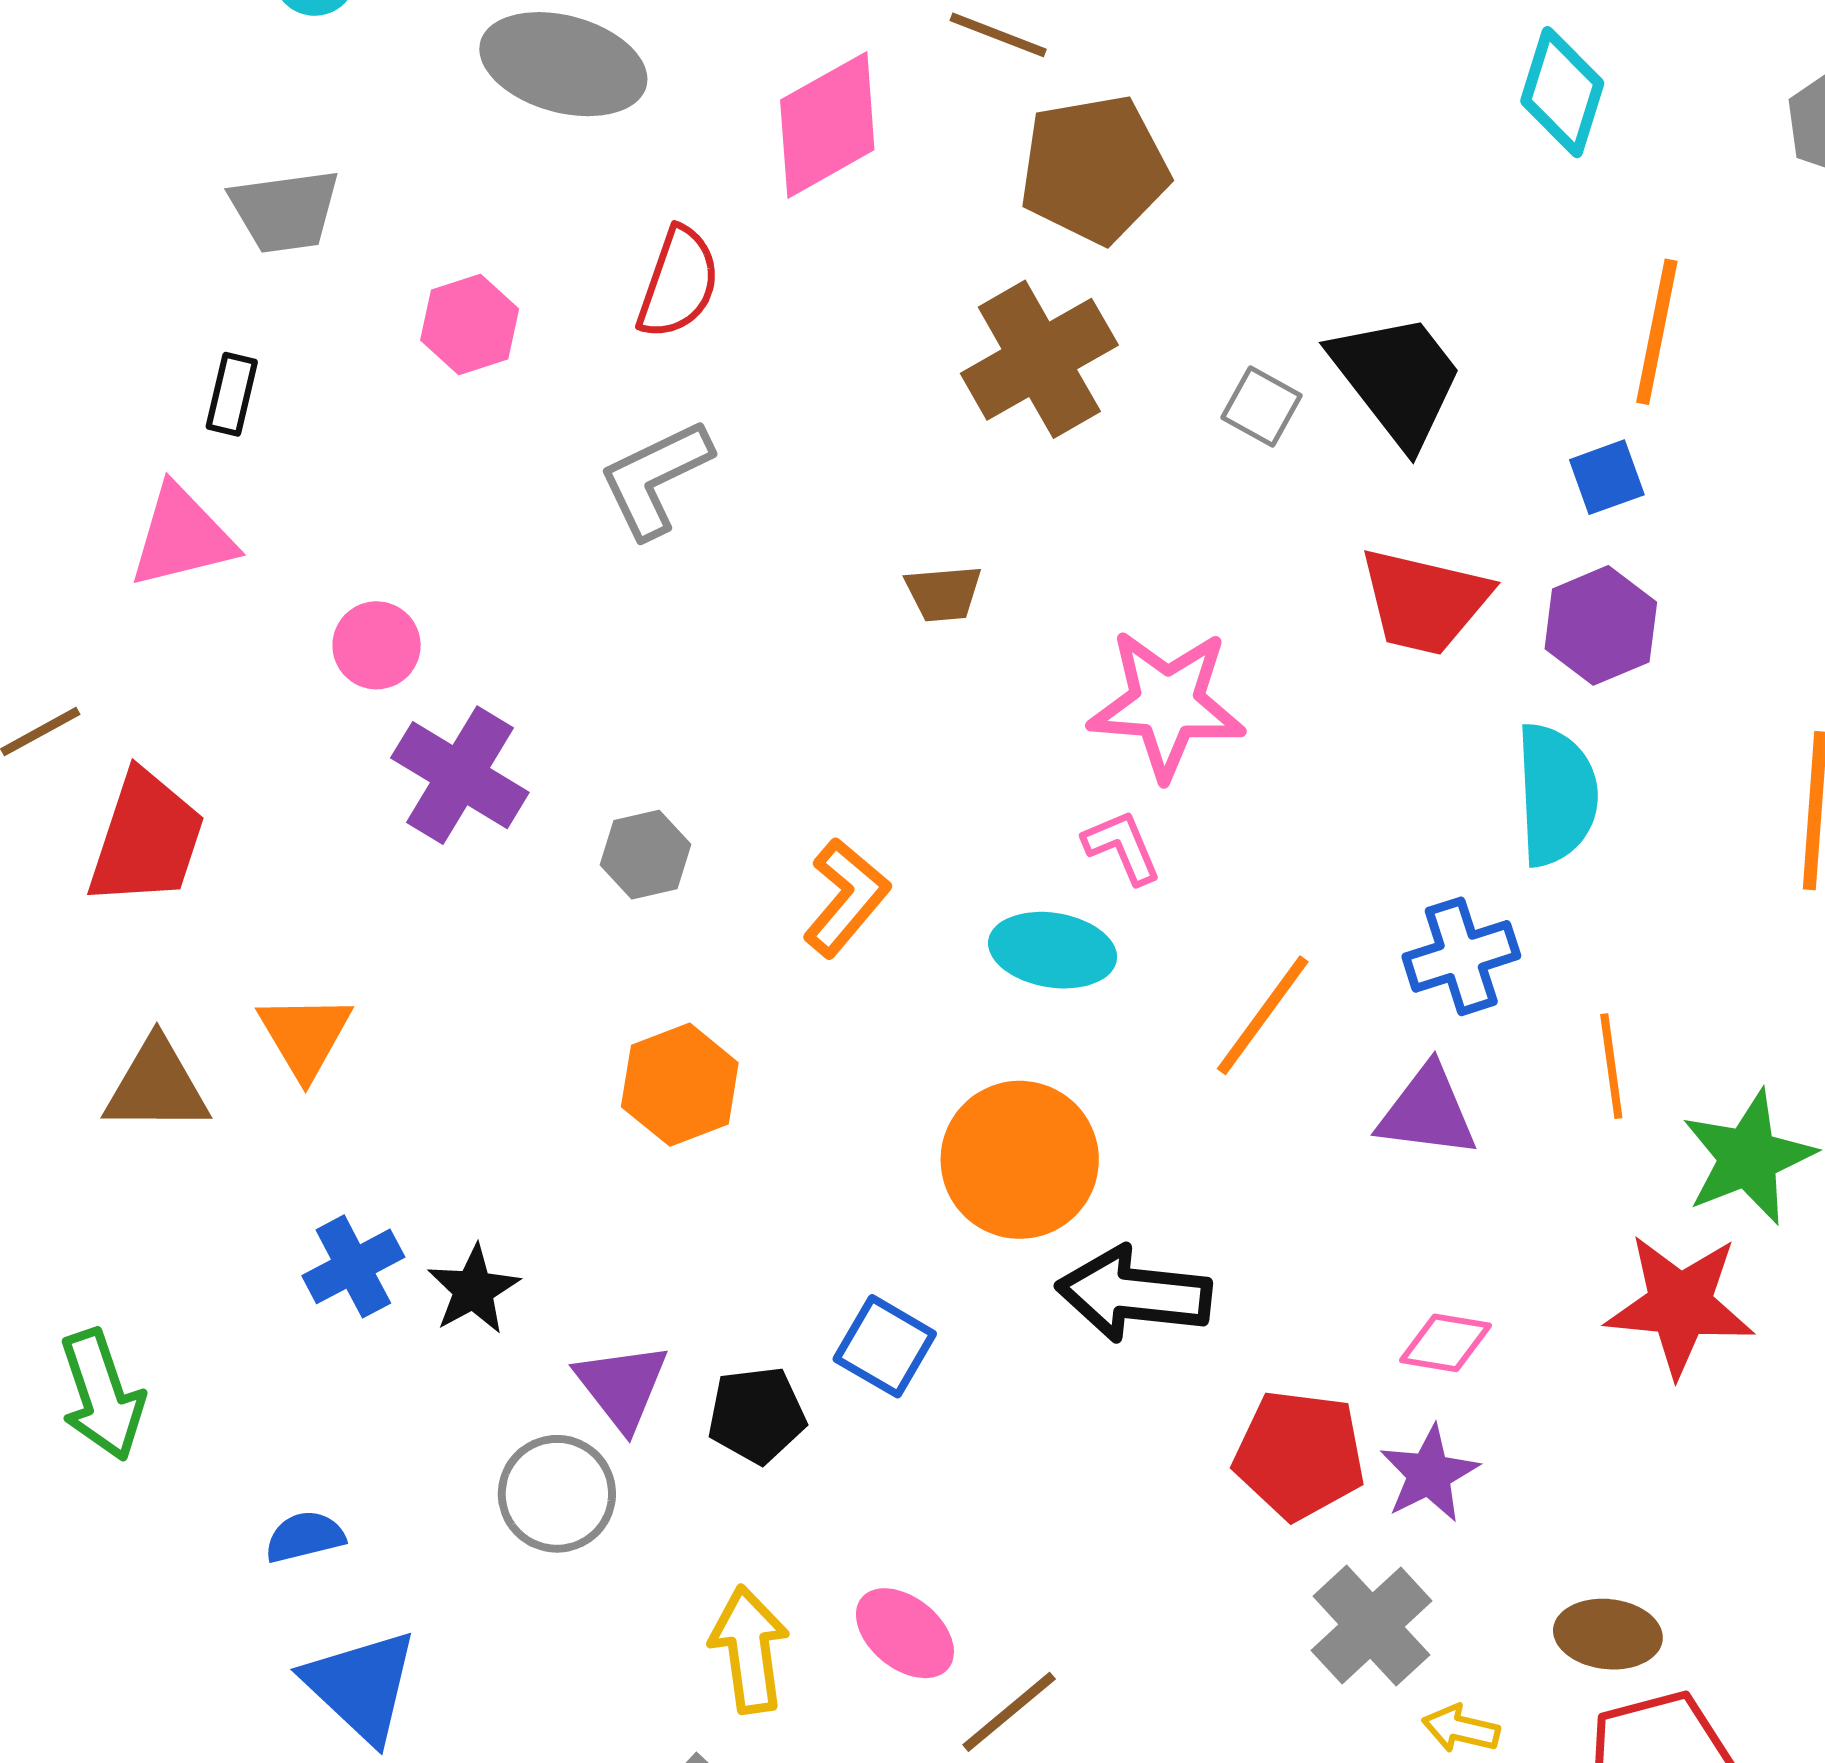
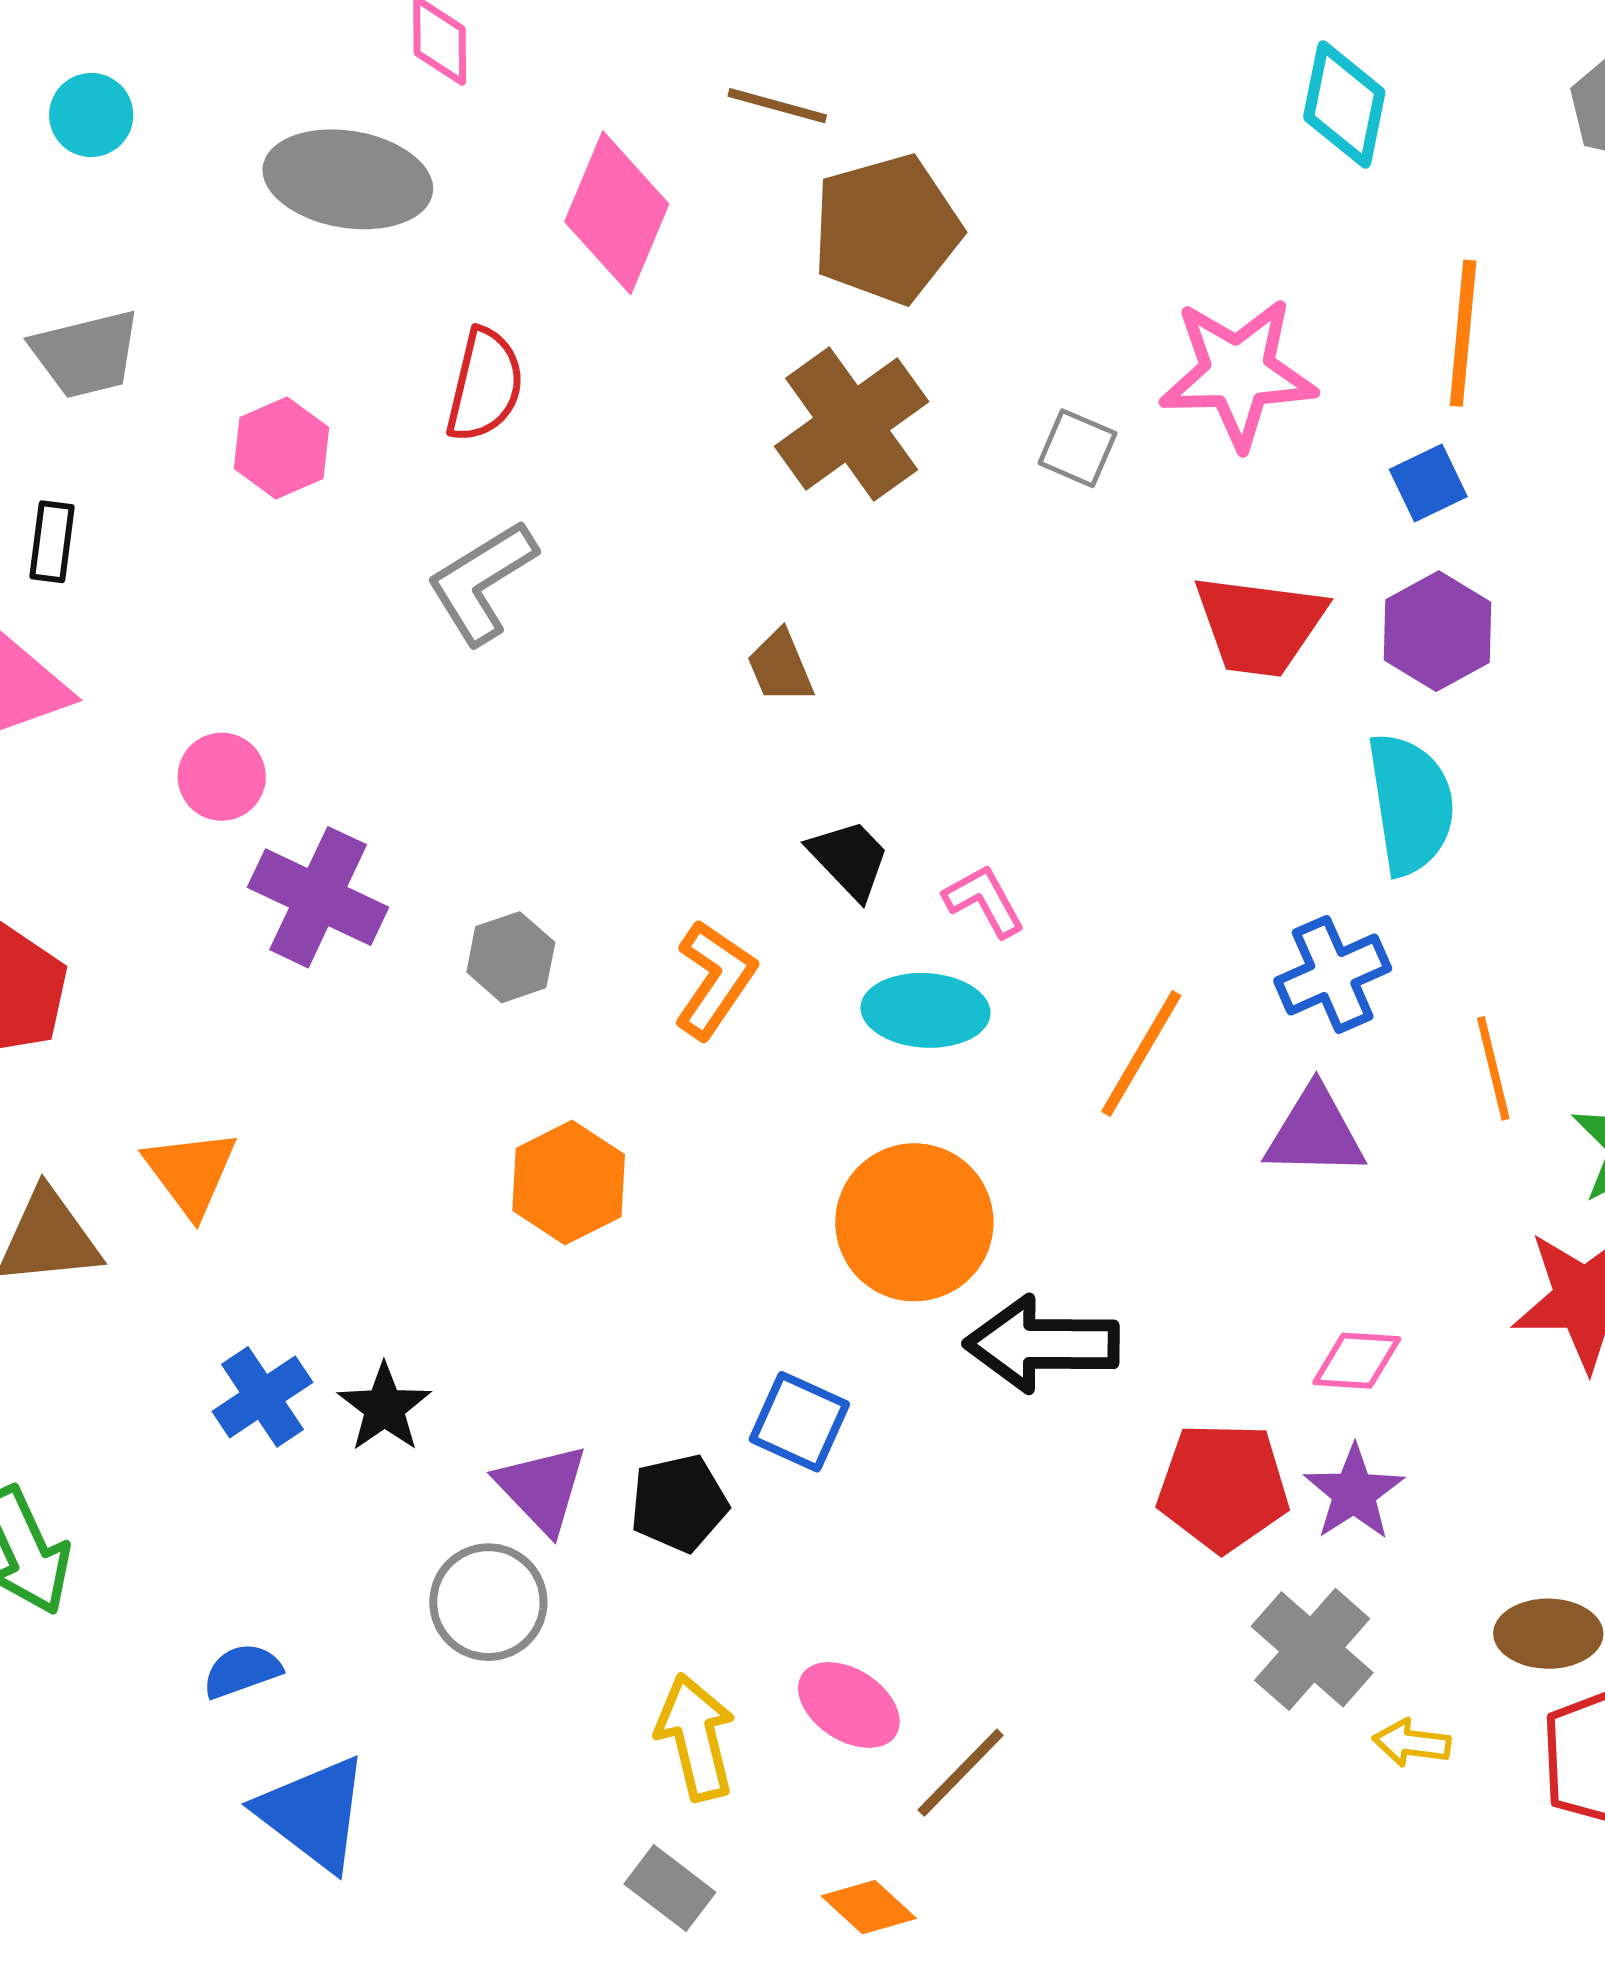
pink diamond: (827, 125) -> (617, 213), turned -32
black trapezoid: (1397, 379) -> (849, 859), moved, size x0.6
brown trapezoid: (943, 593) -> (780, 667), turned 78
pink star: (1167, 704) -> (1238, 373), moved

